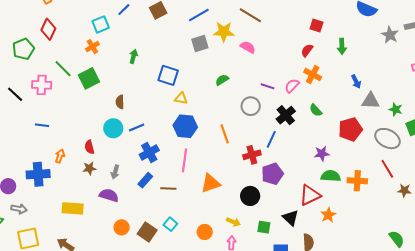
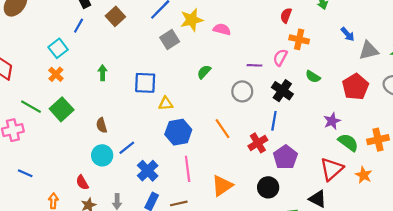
blue line: (42, 125) -> (25, 173), turned 32
green semicircle: (331, 176) -> (348, 142), turned 48
orange star: (328, 215) -> (364, 175), moved

